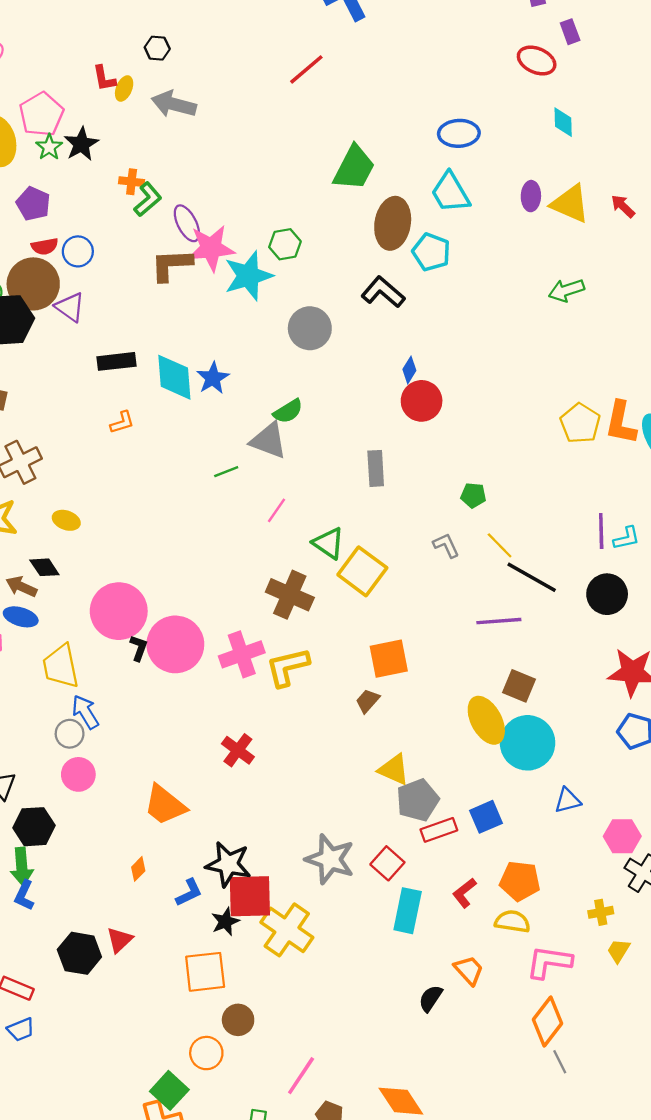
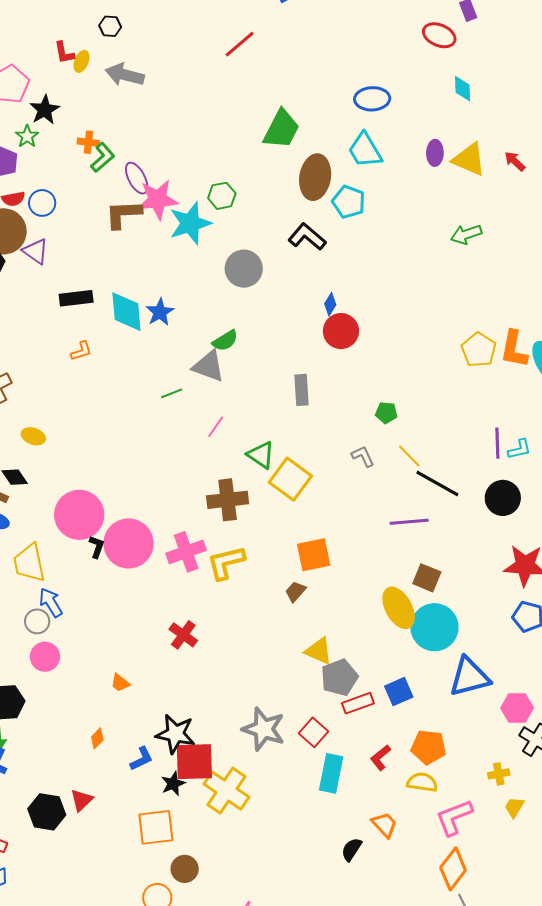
green star: (49, 147) -> (27, 136), moved
brown cross: (290, 595) -> (228, 500), turned -30
blue triangle: (568, 800) -> (469, 677), size x1.8
orange trapezoid: (165, 805) -> (120, 683), size x0.5
pink L-shape: (549, 962) -> (454, 817), turned -30

